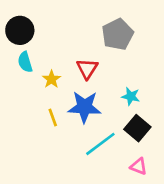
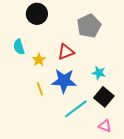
black circle: (20, 30) -> (37, 14), moved
red triangle: (87, 69) -> (66, 52), turned 36

